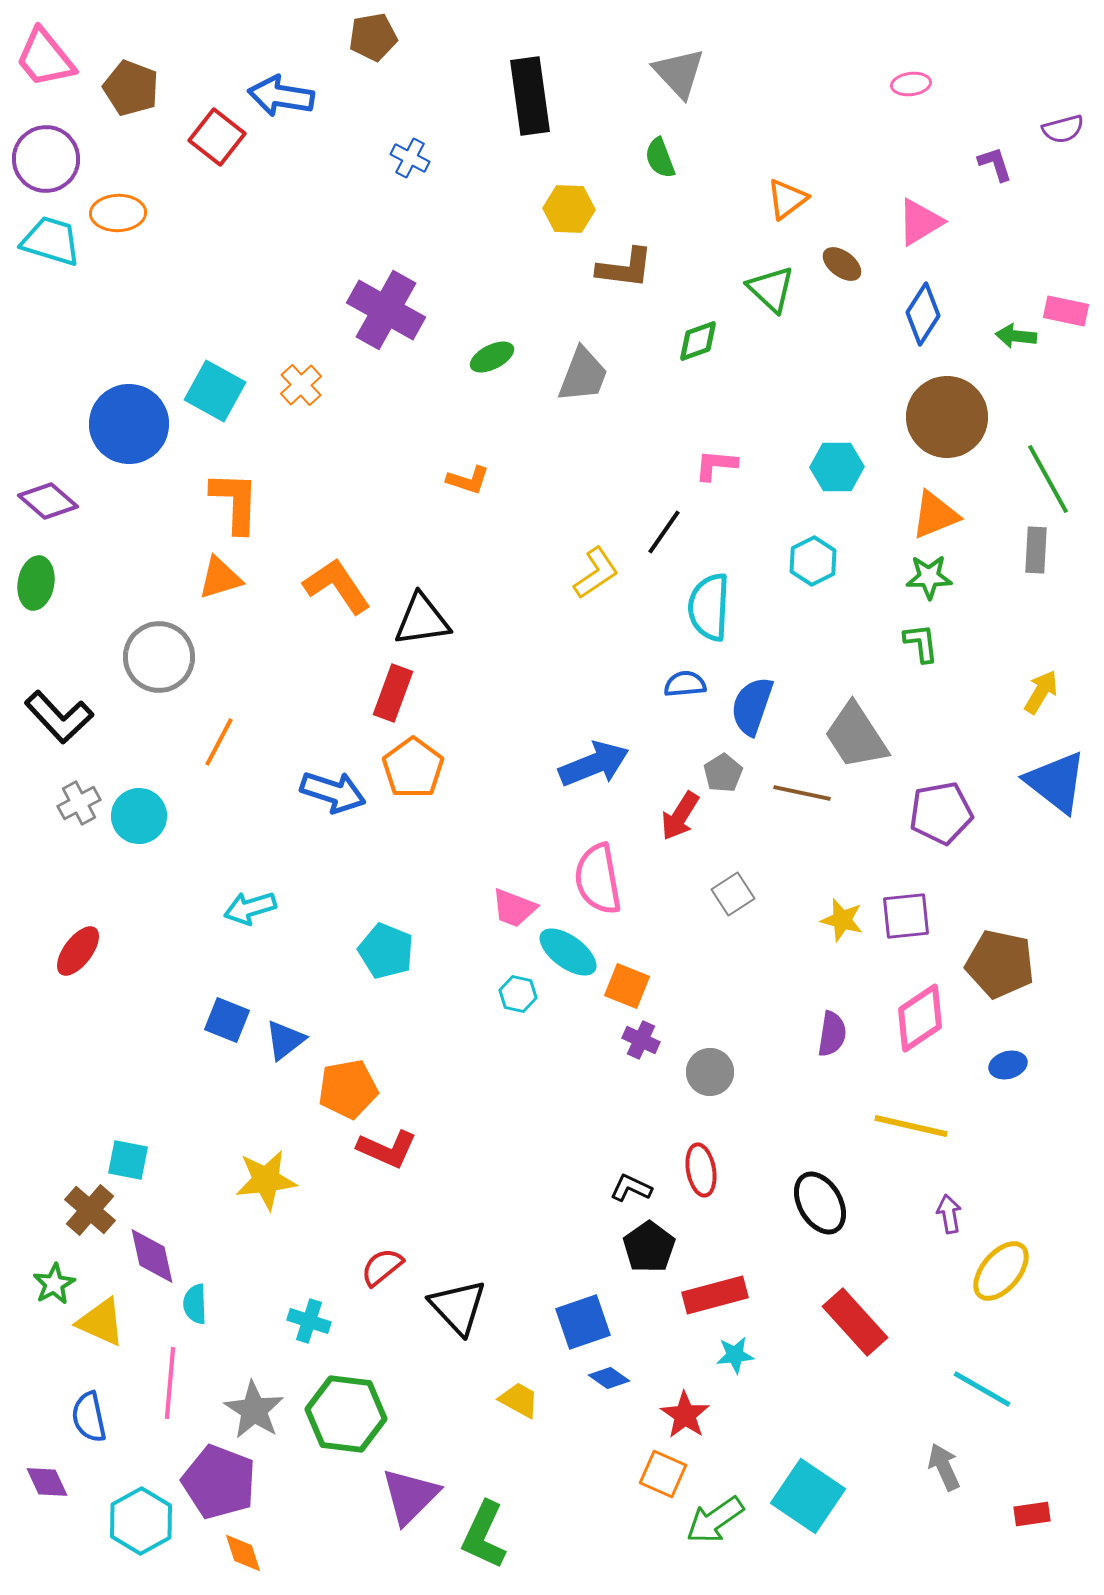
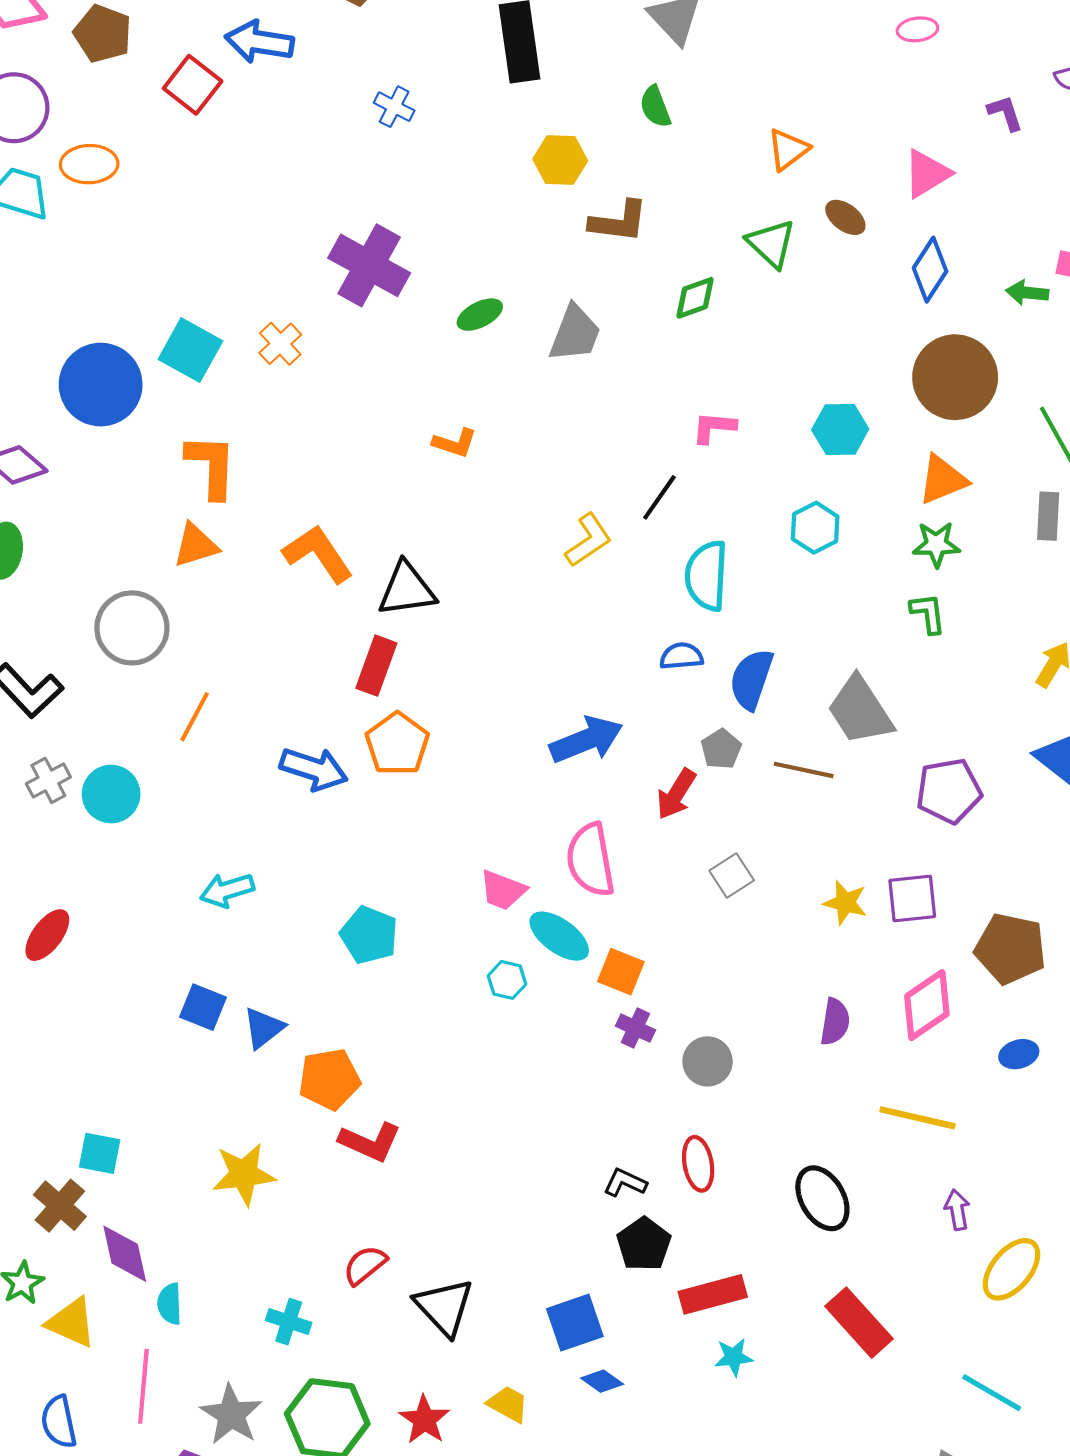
red star: (685, 1415) -> (424, 1420), moved

